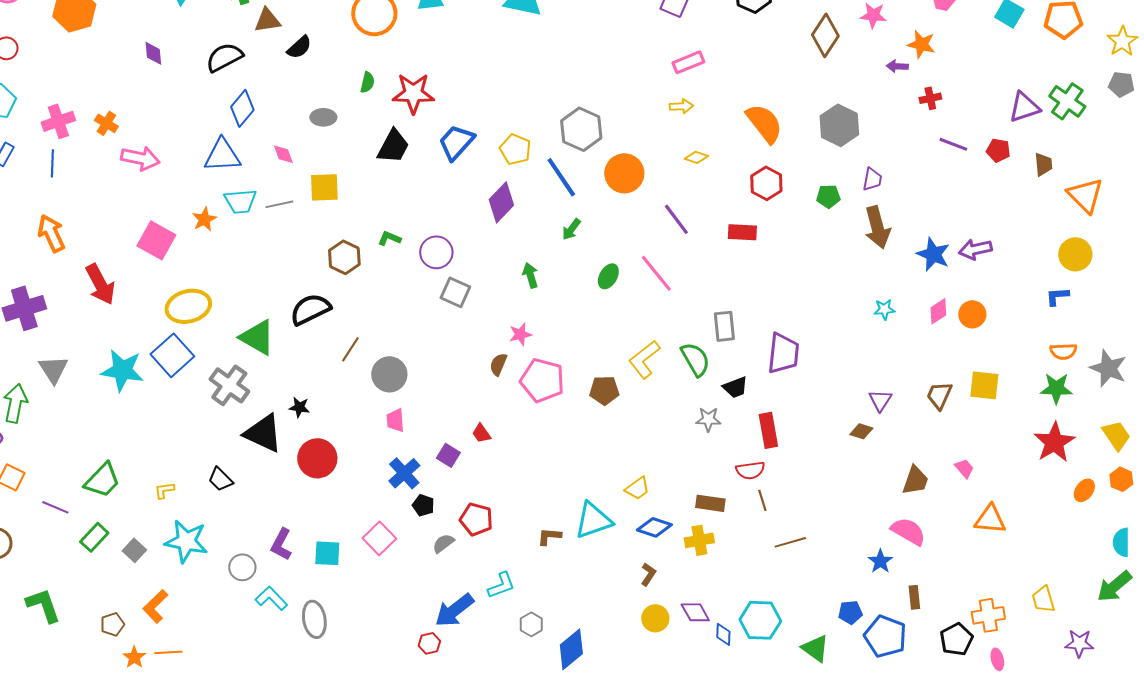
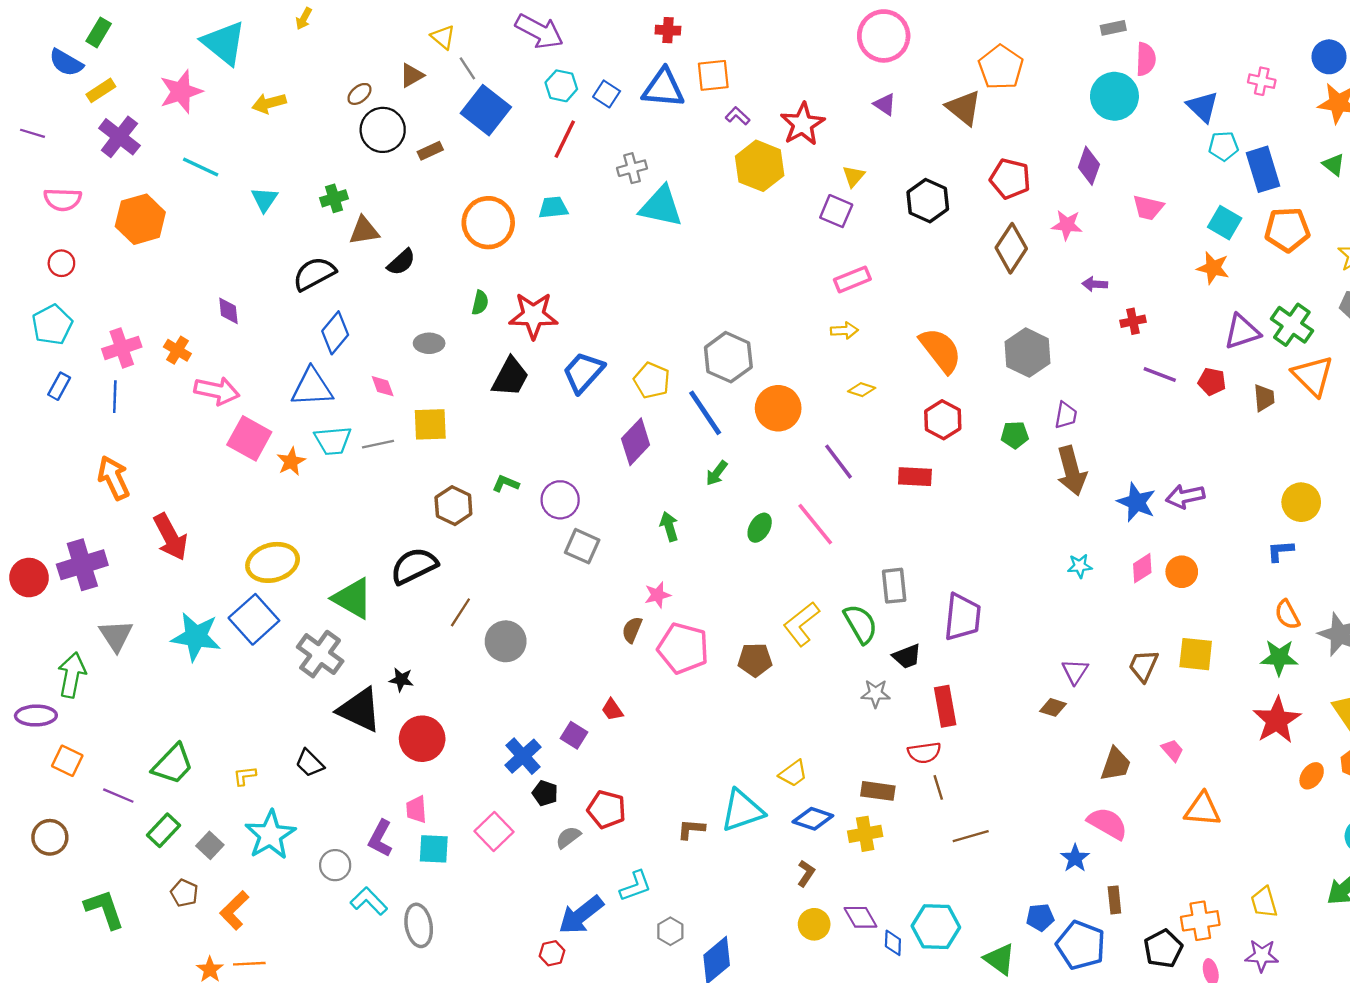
orange star: (921, 44) -> (1213, 268), moved
purple diamond: (153, 53) -> (228, 311), moved
orange triangle: (1085, 195) -> (1313, 376), moved
pink square: (156, 240) -> (249, 438), moved
orange semicircle: (1063, 351) -> (1287, 615), turned 64
pink trapezoid: (395, 420) -> (416, 809), moved
cyan star: (186, 541) -> (270, 835), turned 30
brown pentagon: (112, 624) -> (184, 893), moved, turned -30
purple star: (1079, 643) -> (1262, 956), moved

